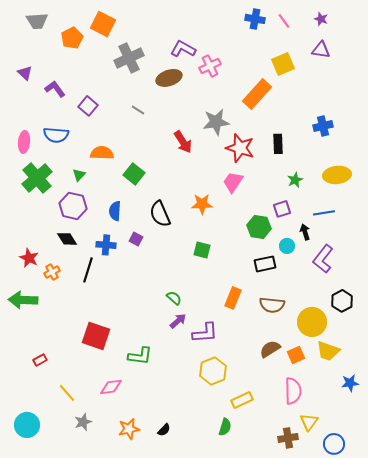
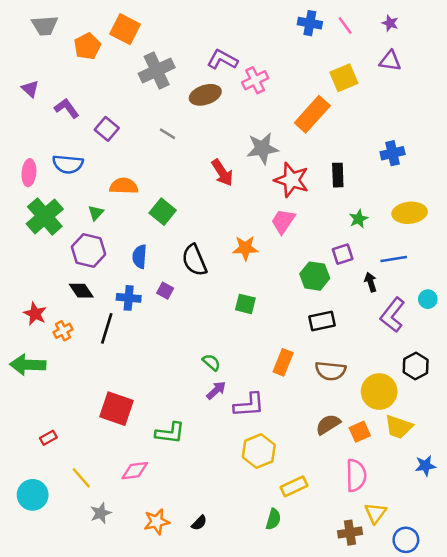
cyan circle: (287, 246) -> (428, 299), moved
cyan circle: (27, 425) -> (33, 495), moved

